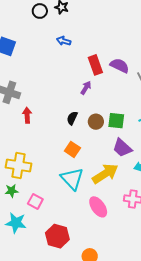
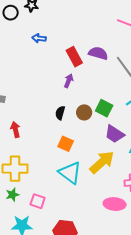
red arrow: (27, 115) -> (15, 130), moved
green square: (116, 121) -> (104, 108), turned 30
pink ellipse: (98, 207) -> (115, 204), moved, turned -40

